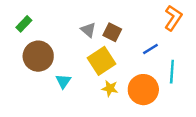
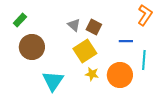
blue line: (150, 49) -> (126, 41), turned 32
cyan triangle: (63, 81) -> (53, 81), moved, size x1.6

